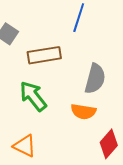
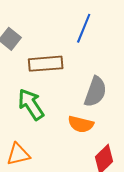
orange triangle: (25, 146) -> (18, 154), turned -45

